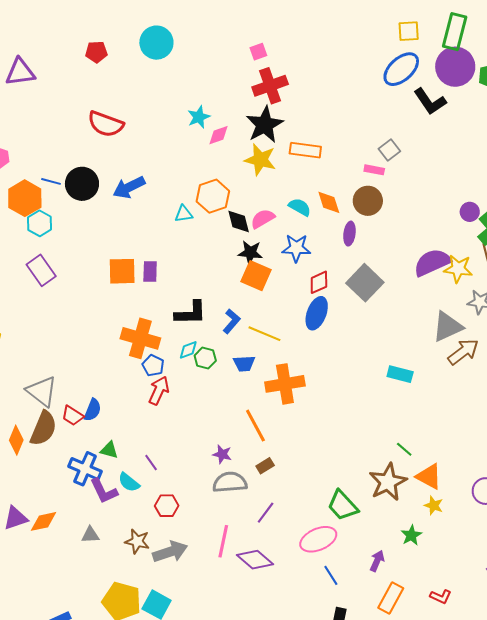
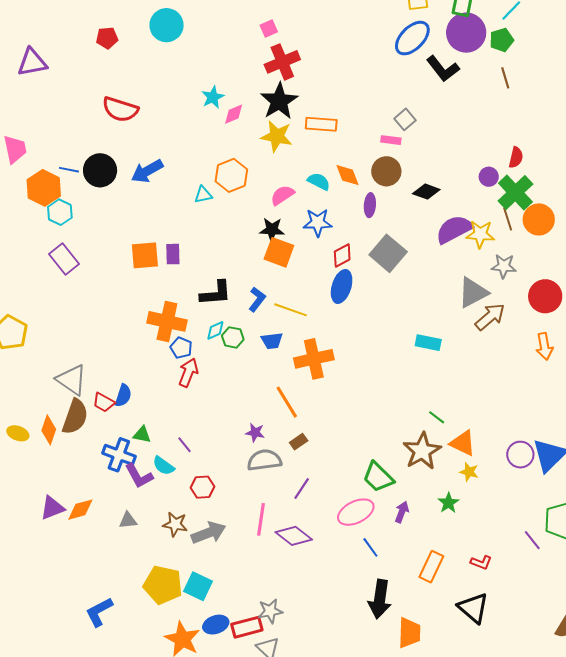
black diamond: (239, 221) -> (426, 192), moved, turned -52
purple arrow: (377, 561) -> (402, 512), moved

